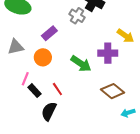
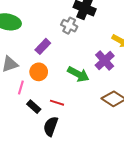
purple cross: (108, 53) -> (105, 61), turned -36
pink line: (25, 79) -> (21, 88), moved
red line: (57, 89) -> (57, 103), turned -32

